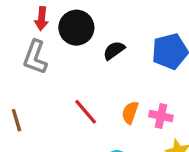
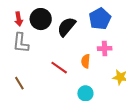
black semicircle: (114, 50) -> (66, 27), size x1.5
pink cross: (161, 116) -> (105, 48), moved

